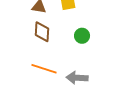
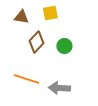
brown diamond: (42, 32) -> (36, 42), moved, turned 40

